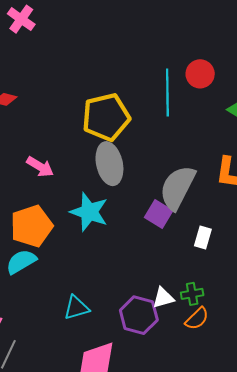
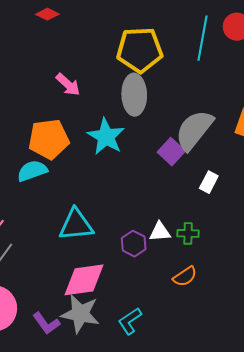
cyan triangle: (76, 308) -> (76, 225), size x1.4
purple hexagon: (139, 315) -> (134, 244), size x0.7
orange semicircle: (197, 319) -> (185, 276), moved

